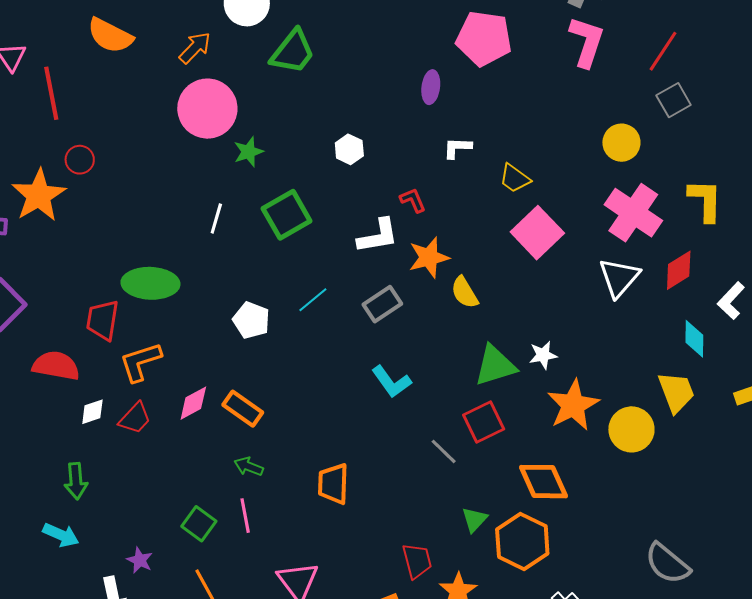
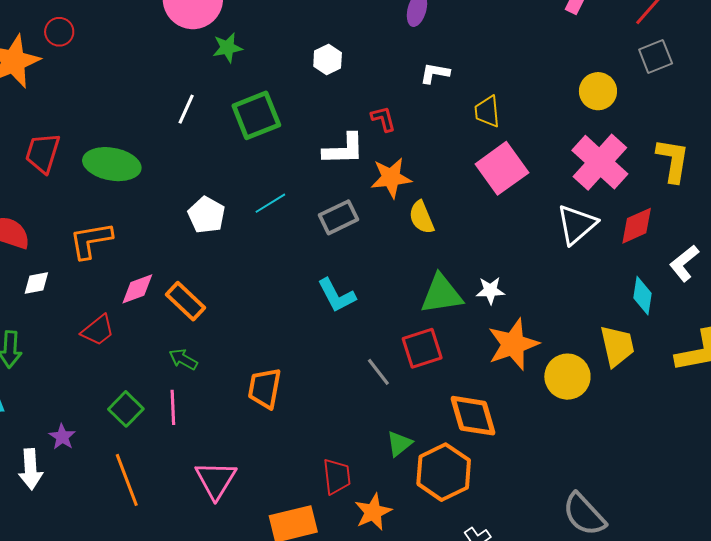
yellow trapezoid: (515, 178) -> (487, 112), turned 40
red trapezoid: (103, 320) -> (43, 153), moved
red trapezoid: (135, 418) -> (98, 330), moved

